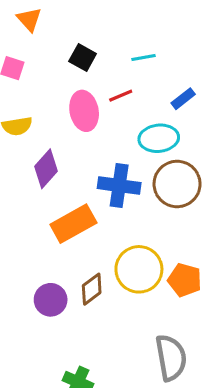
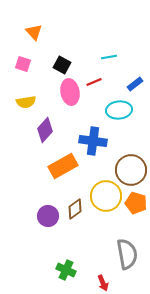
black square: (83, 58) -> (62, 65), moved
brown circle: (177, 184) -> (131, 170), moved

